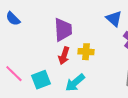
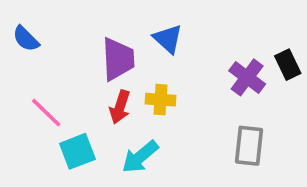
blue triangle: (114, 19) -> (168, 39), moved
pink line: (14, 74) -> (46, 113), moved

